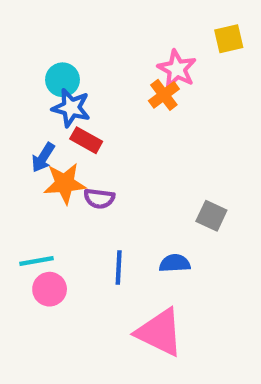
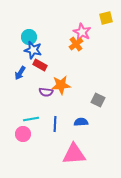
orange star: (65, 183) -> (61, 85), moved
cyan line: (37, 261) -> (31, 119), moved
pink triangle: (160, 332) -> (74, 154), turned -30

